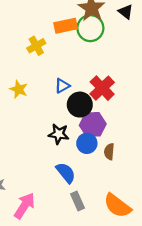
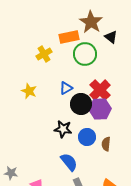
black triangle: (126, 12) -> (111, 37), moved
green circle: (90, 28) -> (85, 54), moved
purple hexagon: (93, 125) -> (100, 109), moved

